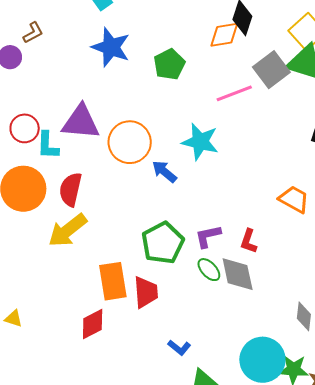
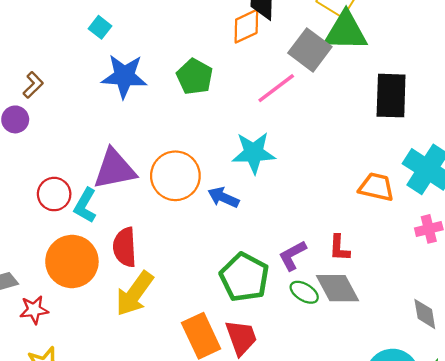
cyan L-shape: (48, 145) -> (85, 205), turned 44

